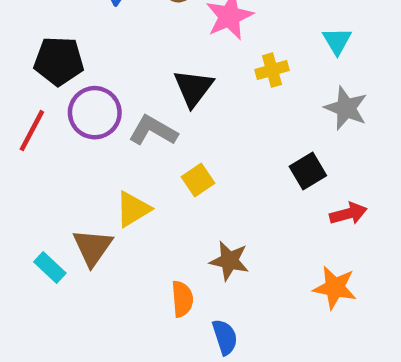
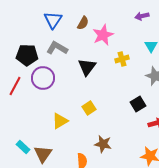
gray L-shape: (153, 131) -> (57, 48), moved
brown triangle: (92, 247) -> (43, 154), moved

